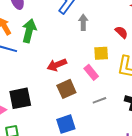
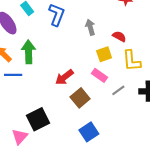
gray arrow: (83, 22) -> (90, 27), moved
red semicircle: (121, 32) -> (119, 36), moved
gray line: (99, 100) -> (118, 90), moved

